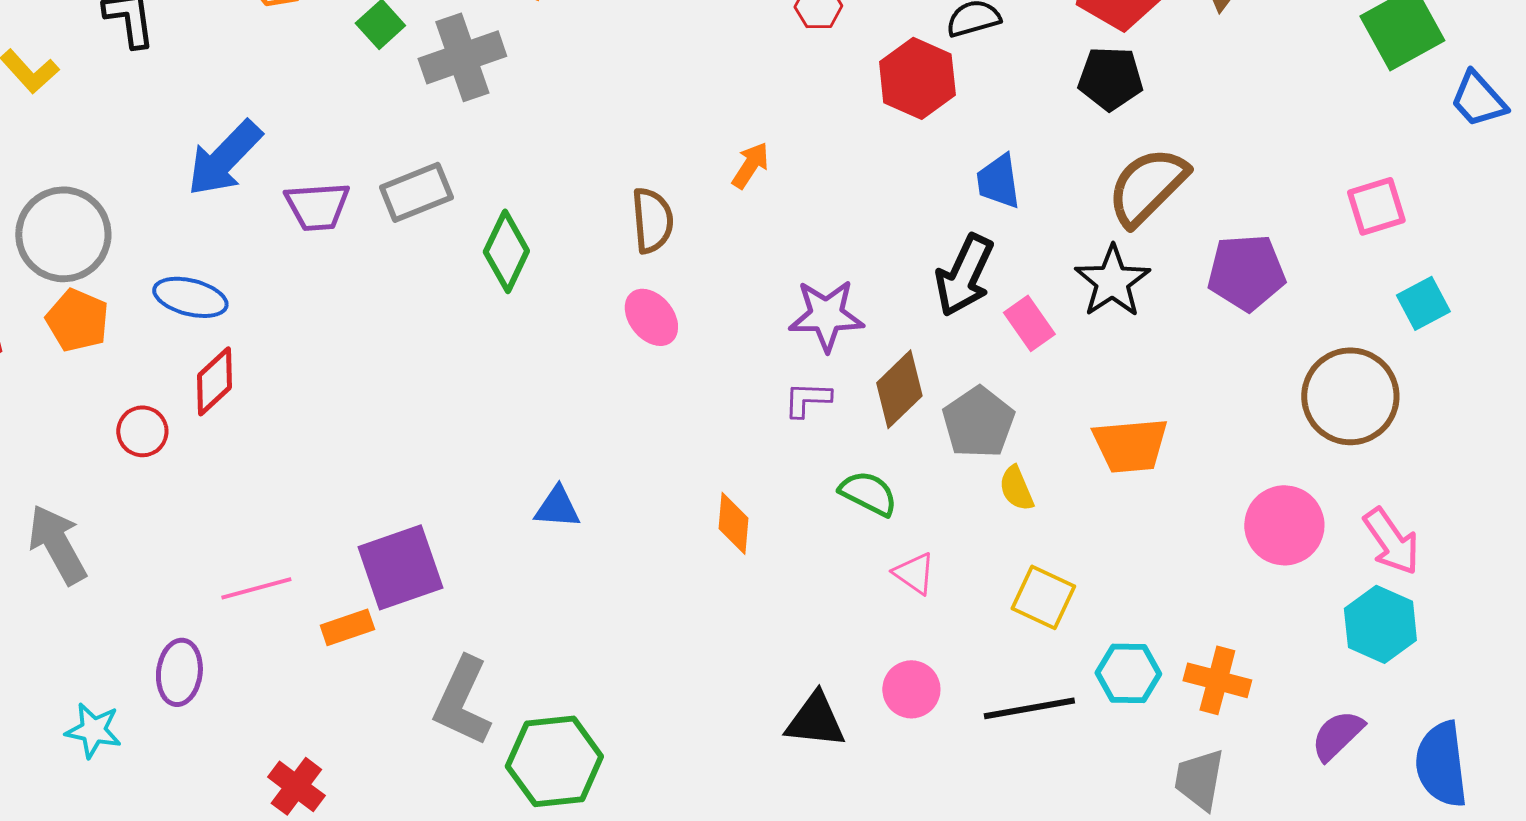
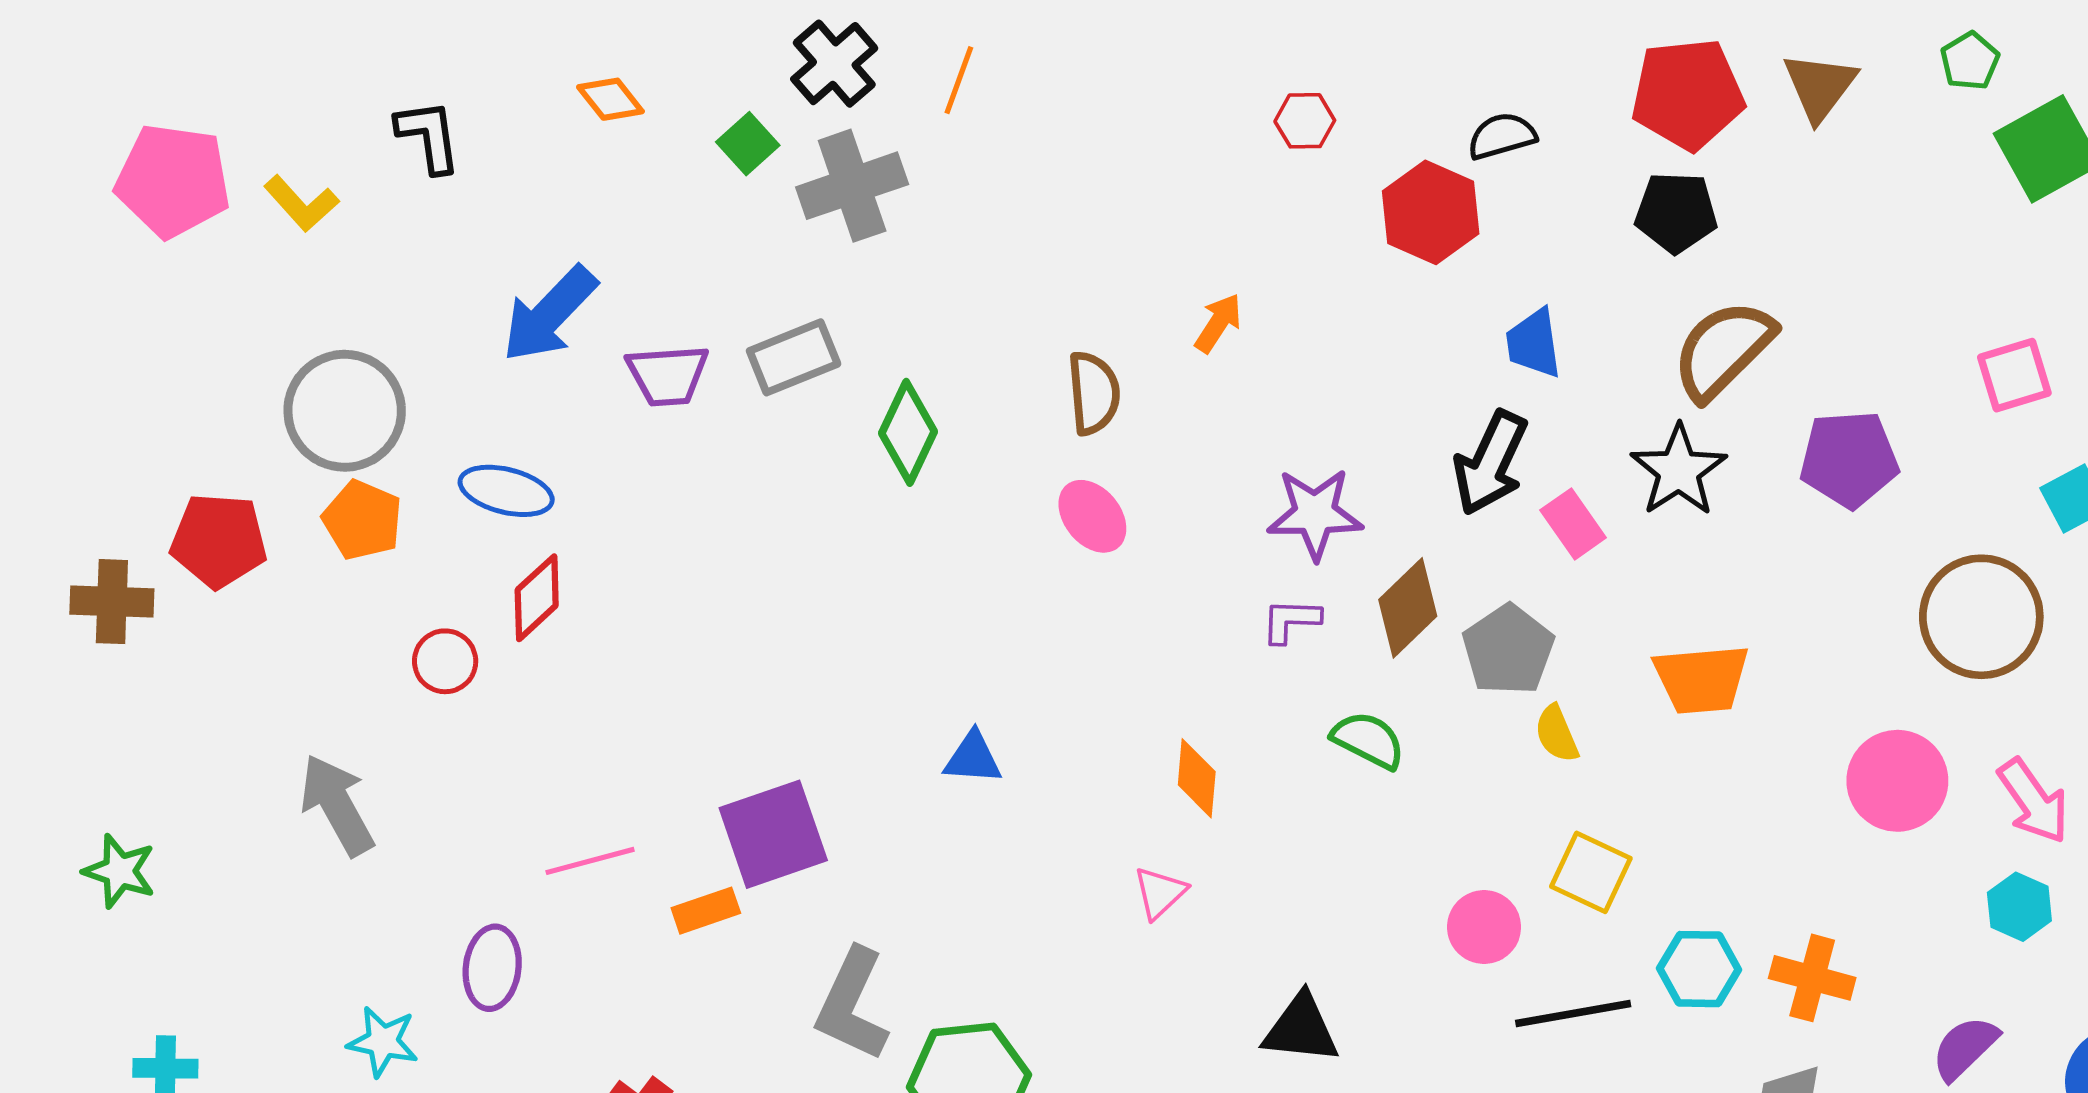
pink triangle: (914, 573) -> (1160, 893), moved, turned 42
cyan hexagon: (1380, 624) -> (2019, 907), size x0.7
pink circle: (911, 689) -> (1484, 927), moved

